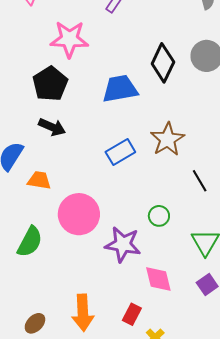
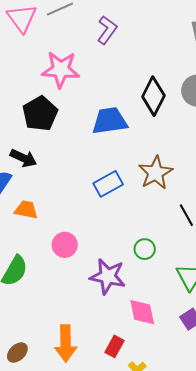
black arrow: (52, 127) -> (23, 158), moved
pink circle: (79, 214) -> (65, 245), size x0.6

